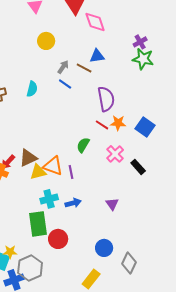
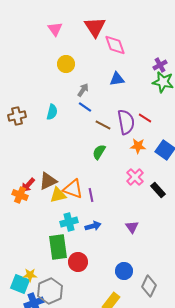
brown line: (84, 68) -> (103, 125), moved
red line: (102, 125) -> (145, 118), moved
green semicircle: (83, 145) -> (99, 152), moved

